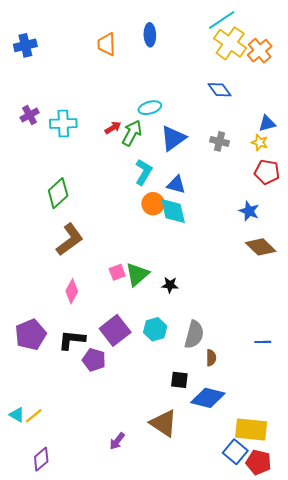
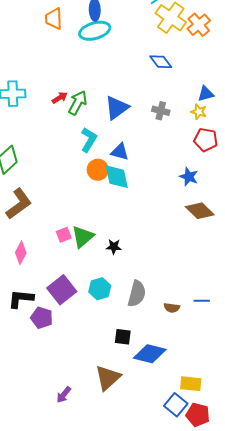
cyan ellipse: (150, 108) -> (95, 31), moved, size x1.4
brown semicircle: (211, 358) -> (172, 308), moved, turned 98
brown triangle: (164, 423) -> (108, 378), turned 44
yellow rectangle: (251, 430) -> (191, 384), size x0.7

